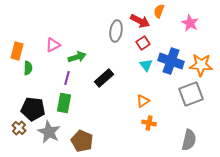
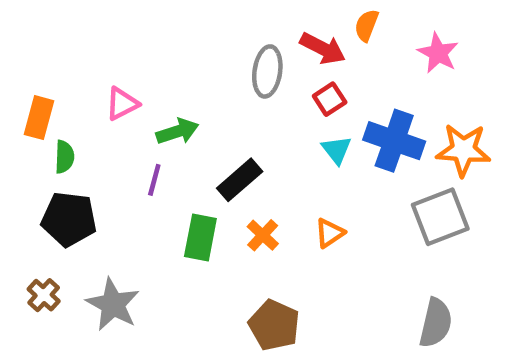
green rectangle: (64, 103) -> (200, 237), moved
black pentagon: (33, 109) -> (69, 219), moved
orange cross: (149, 123) -> (263, 235), moved, turned 32
brown pentagon: (82, 141) -> (274, 325), moved

